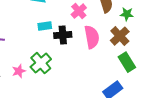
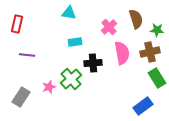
black cross: (63, 35) -> (93, 63), moved
brown cross: (120, 36) -> (150, 52), turned 30

